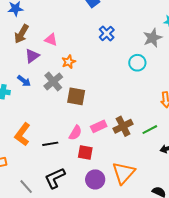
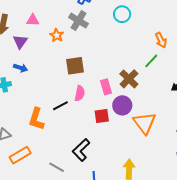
gray cross: (53, 82) -> (79, 21), moved
pink rectangle: (99, 126) -> (106, 87), turned -63
green line: (150, 130) -> (151, 61), moved
pink semicircle: (75, 133) -> (80, 93), moved
black line: (50, 144) -> (60, 106), moved
purple circle: (95, 179) -> (122, 105), moved

